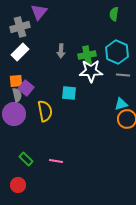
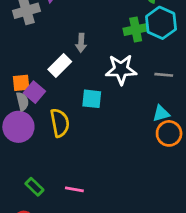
white rectangle: (20, 52) -> (60, 65), moved
cyan hexagon: (117, 52) -> (161, 23), moved
green cross: (87, 55) -> (136, 30), moved

